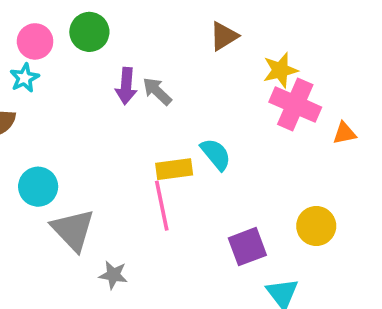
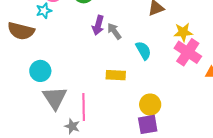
cyan semicircle: (216, 154) -> (143, 51), moved
pink line: (162, 206) -> (84, 107), moved
yellow circle: (316, 226) -> (150, 105), moved

